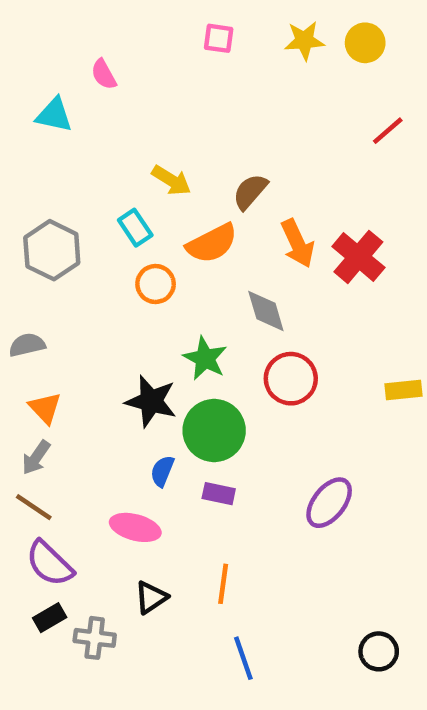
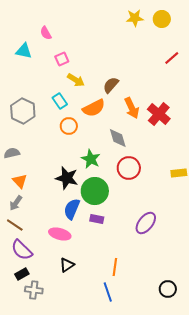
pink square: (219, 38) -> (62, 59), moved, turned -32
blue semicircle: (162, 471) -> (72, 209), size x1.5
orange line: (223, 584) -> (115, 267), moved
gray cross: (95, 638) -> (34, 290), moved

